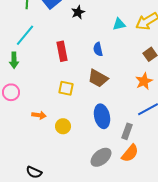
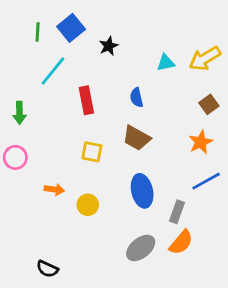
cyan line: (25, 35) -> (53, 71), moved

